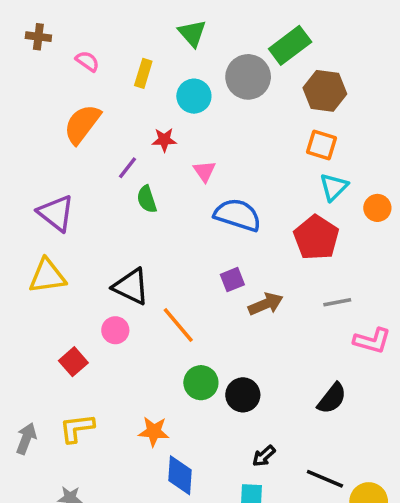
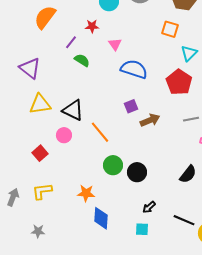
orange square: (321, 145) -> (170, 29), moved
green semicircle: (147, 199) -> (82, 60), turned 140
yellow triangle: (47, 276) -> (40, 104), moved

